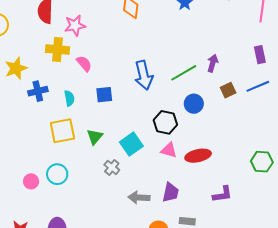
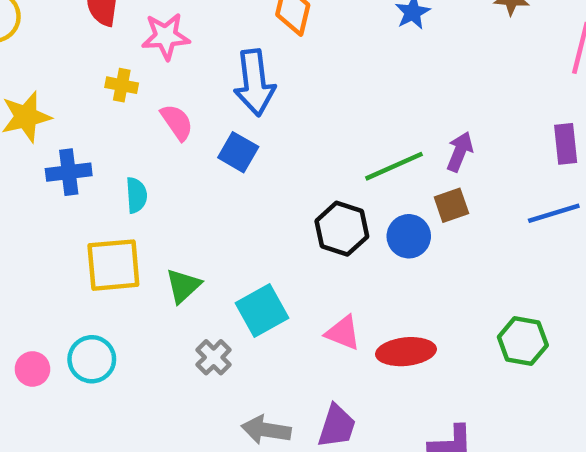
yellow cross: (57, 50) -> (122, 85), size x0.6
blue arrow: (144, 75) -> (255, 83), moved
brown square: (228, 90) -> (451, 205), moved
blue square: (104, 95) -> (238, 152), moved, turned 30
black hexagon: (165, 122) -> (342, 229), moved
green hexagon: (262, 162) -> (523, 341), moved

